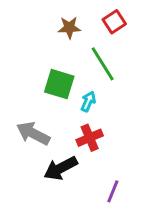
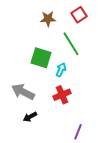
black arrow: (61, 168) -> (30, 117), moved, size x0.6

